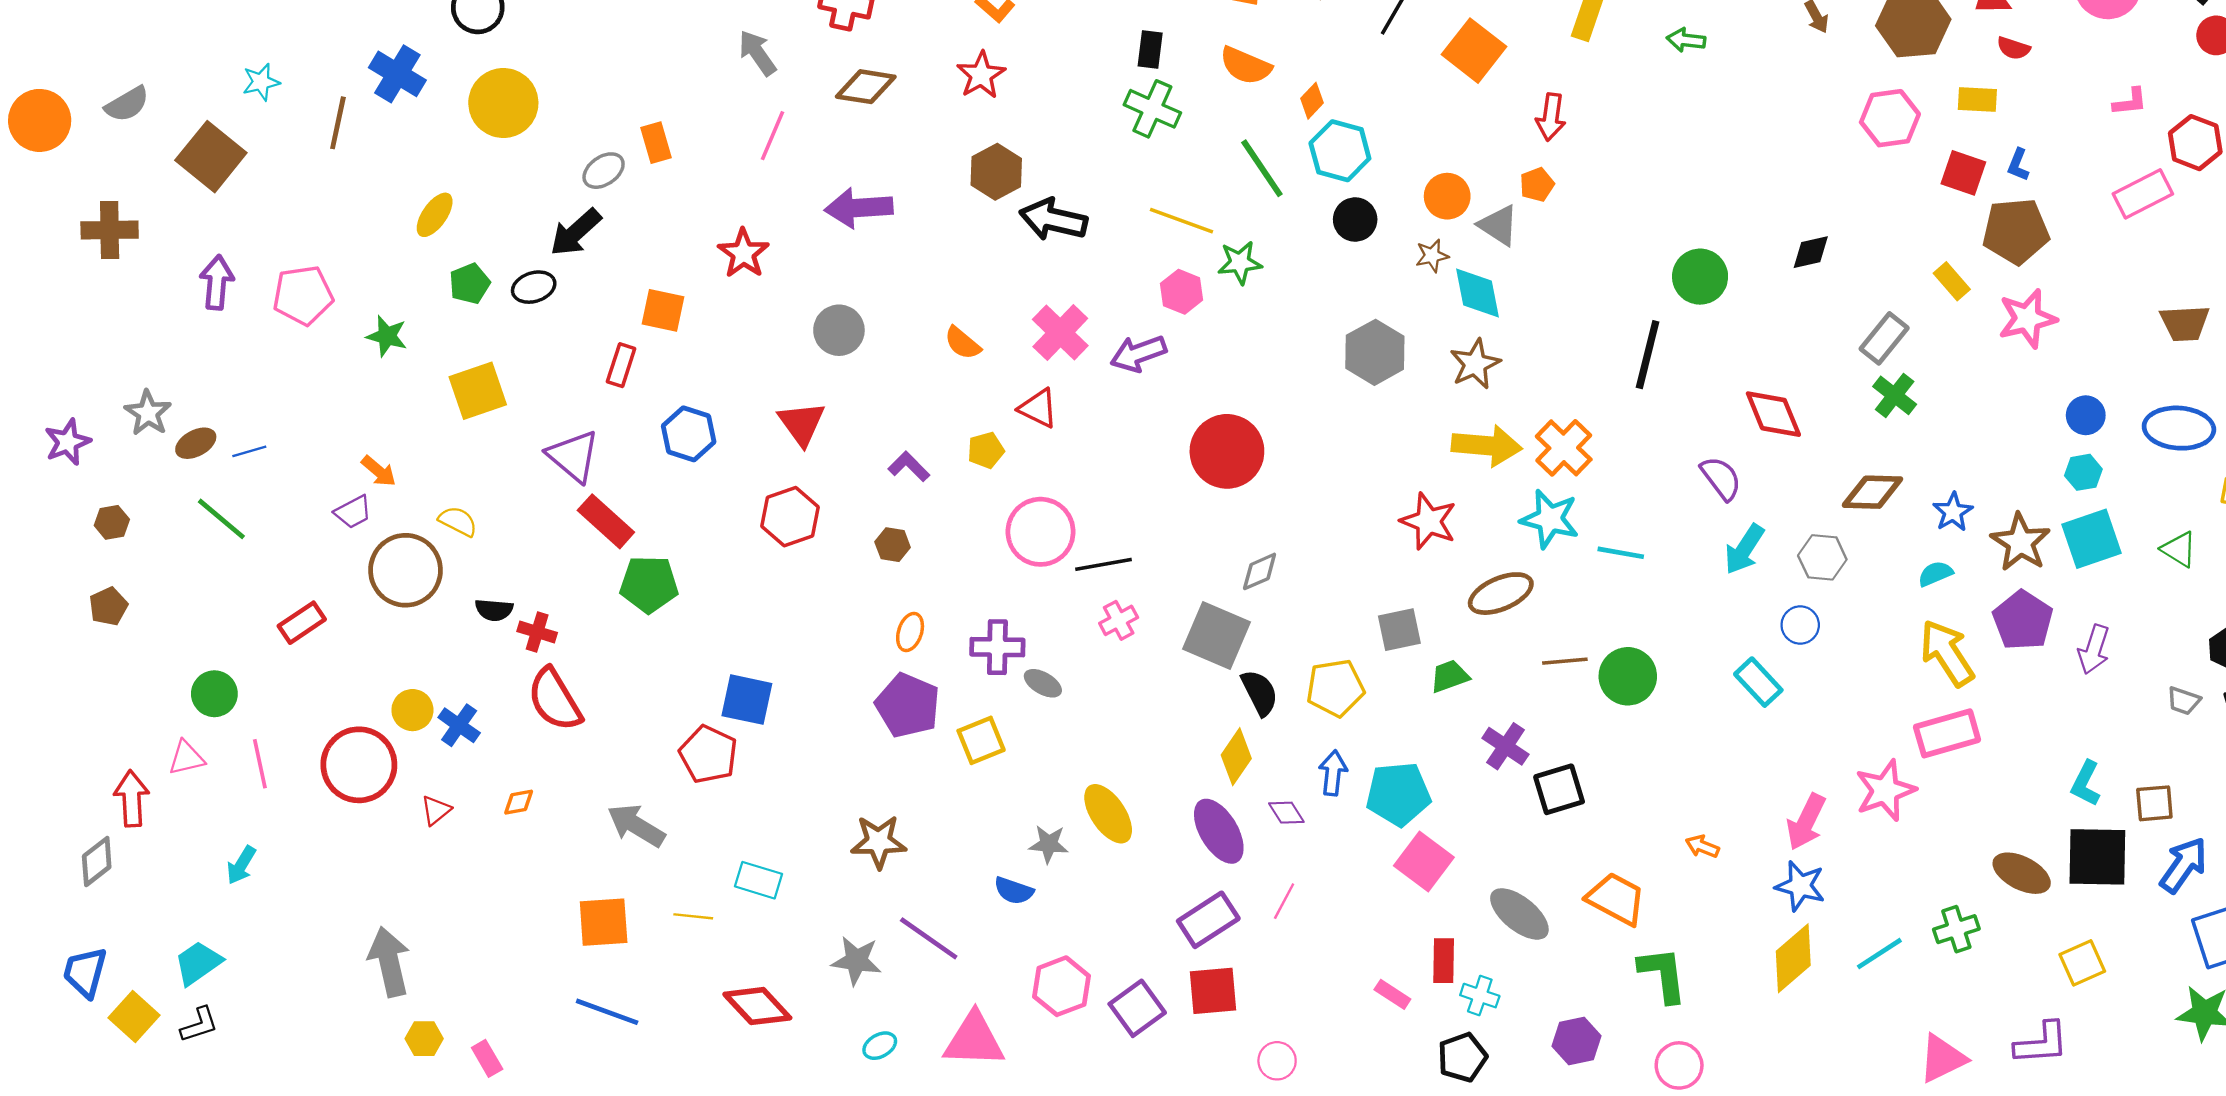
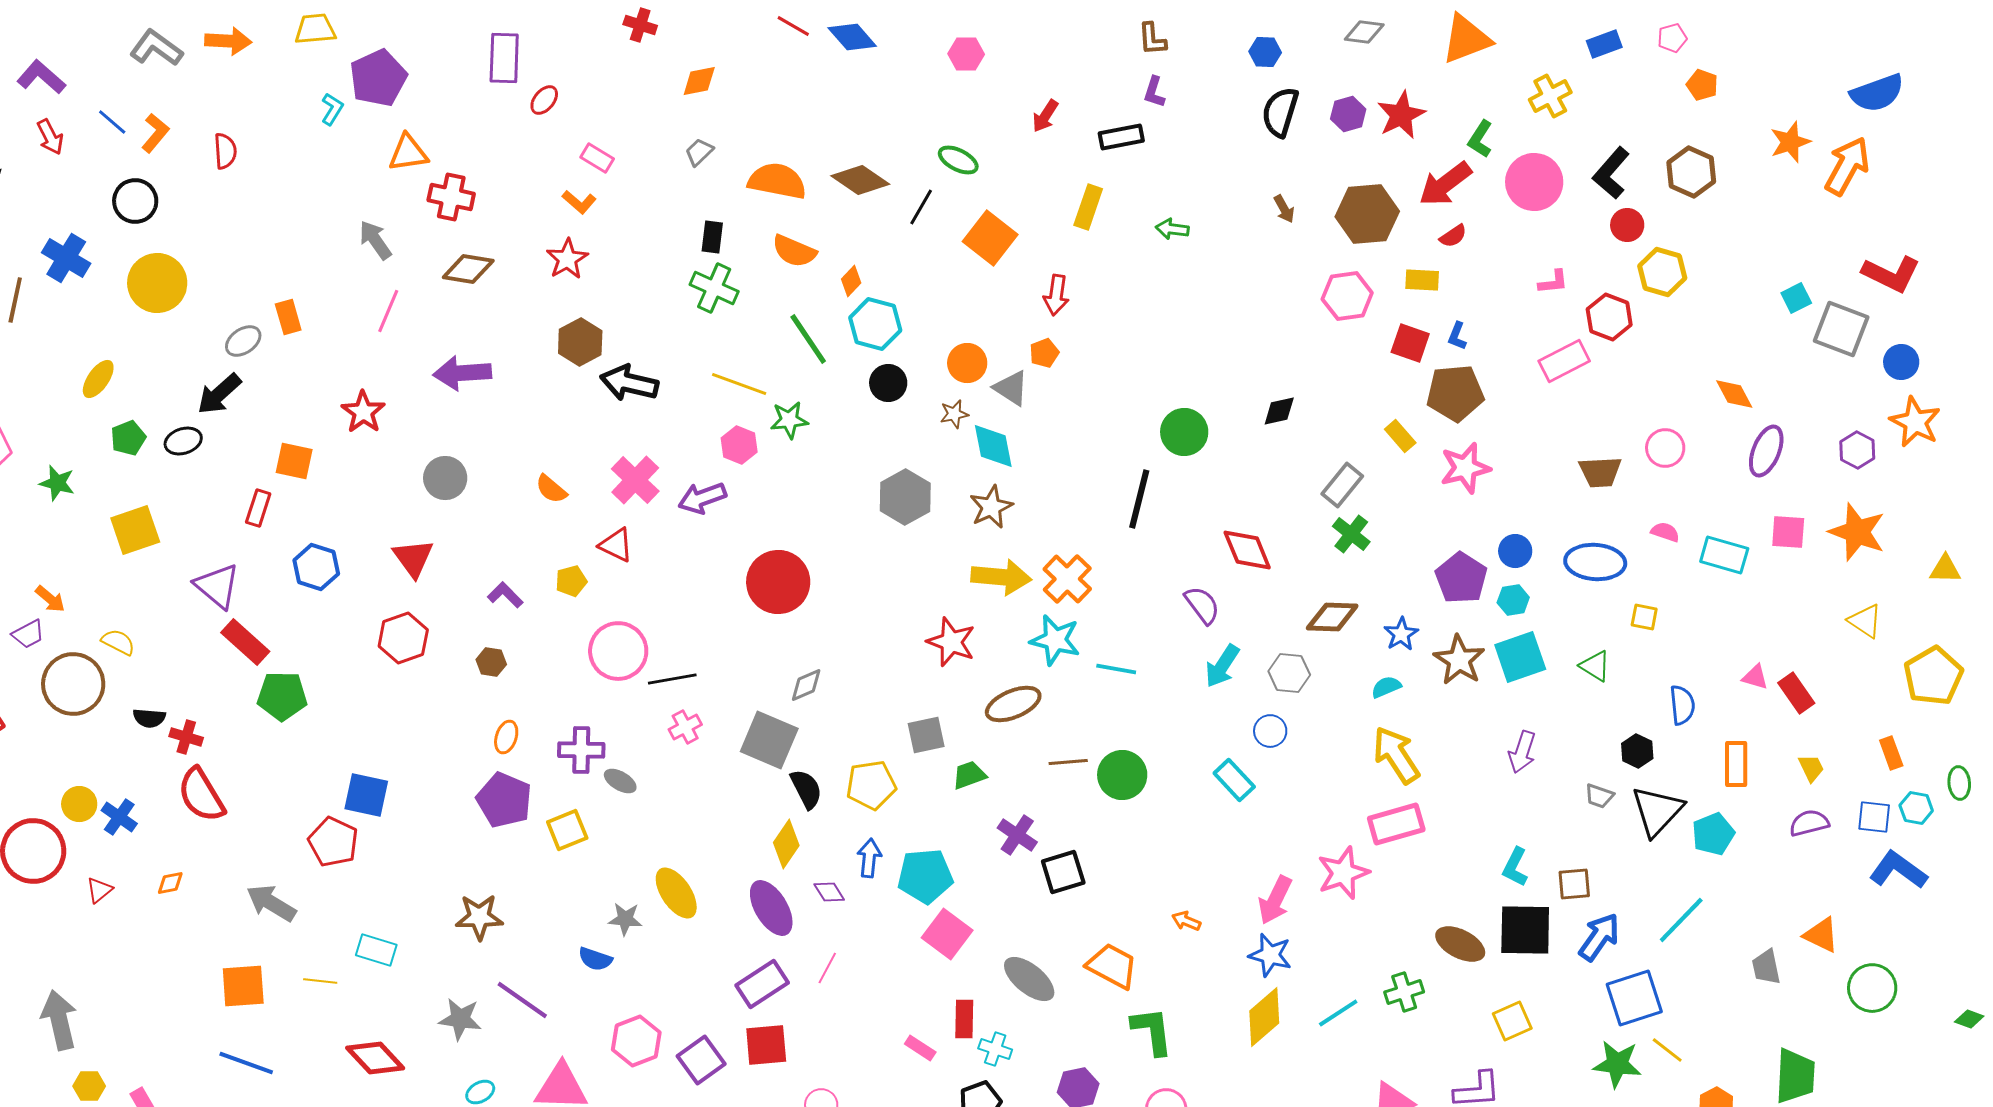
red semicircle: (2013, 48) -> (1453, 236), turned -52
purple pentagon: (2023, 620) -> (1461, 578), moved

